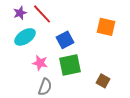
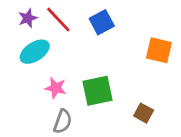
orange square: (106, 27) -> (159, 50), moved
blue square: (65, 40) -> (102, 22), moved

